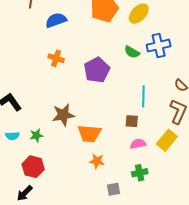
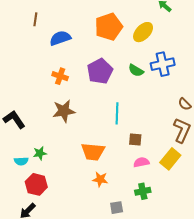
purple pentagon: (97, 70) -> (100, 71), moved
cyan line: (143, 96) -> (117, 113), moved
brown star: (63, 115) -> (64, 111), moved
cyan semicircle: (12, 136) -> (21, 161), moved

